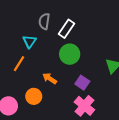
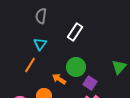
gray semicircle: (44, 21) -> (41, 16), moved
green circle: (70, 54) -> (76, 67), moved

